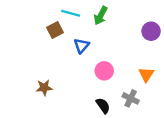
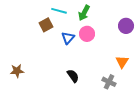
pink circle: (104, 71) -> (87, 34), moved
brown star: (44, 88) -> (17, 71), moved
black semicircle: (103, 106) -> (73, 76), moved

